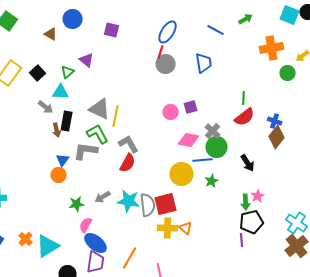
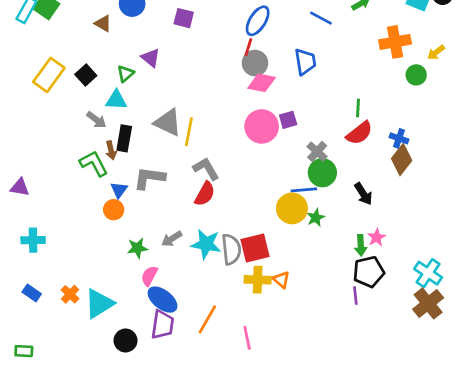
pink circle: (171, 112) -> (262, 126), size x1.6
green L-shape: (98, 134) -> (94, 163), moved
pink diamond: (189, 140) -> (262, 83), moved
yellow circle: (182, 174) -> (292, 208), moved

